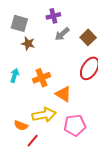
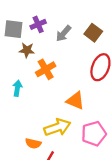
purple cross: (53, 16) -> (38, 24), moved
orange cross: (42, 78) -> (46, 69), moved

